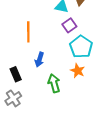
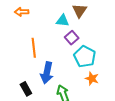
blue arrow: (39, 60) -> (47, 73), size x1.5
orange star: (78, 71) -> (92, 79), moved

